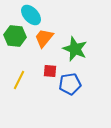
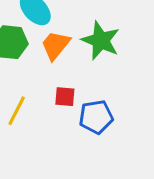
green star: (75, 49) -> (101, 41), moved

